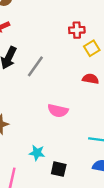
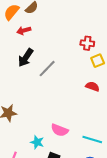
pink semicircle: (58, 111) -> (60, 130), moved

